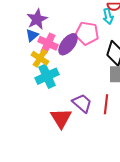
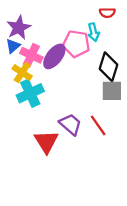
cyan arrow: (108, 16) -> (93, 32), moved
red line: (106, 104) -> (98, 125), turned -42

